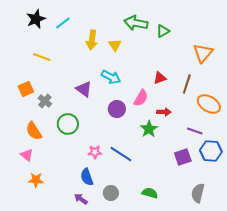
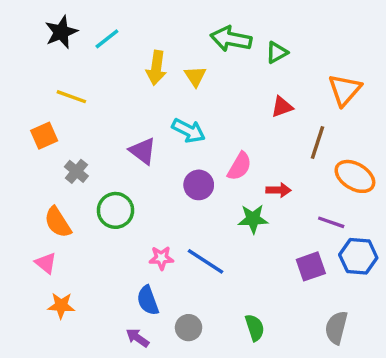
red triangle: (160, 78) -> (282, 107), moved
orange square: (26, 89) -> (44, 136), moved
green star: (149, 129) -> (253, 219), turned 30
green semicircle: (150, 193) -> (255, 328), turned 56

